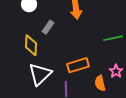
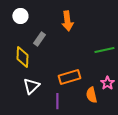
white triangle: (40, 74) -> (31, 86), size x0.7

